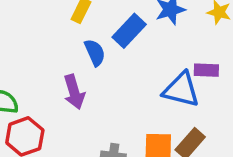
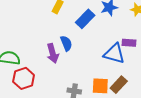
blue semicircle: (95, 53) -> (66, 43), moved

